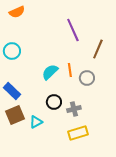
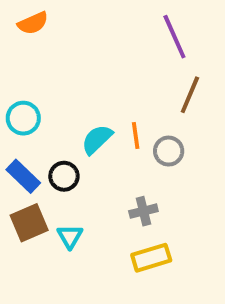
purple line: (73, 30) -> (174, 37), moved
cyan circle: (12, 51) -> (23, 118), moved
black circle: (54, 102) -> (64, 176), moved
cyan triangle: (36, 122) -> (70, 236), turned -32

